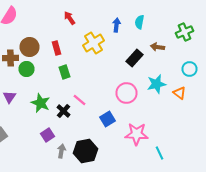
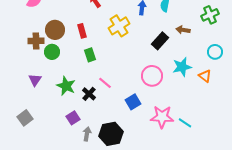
cyan line: (160, 153) -> (185, 123), moved, turned -32

